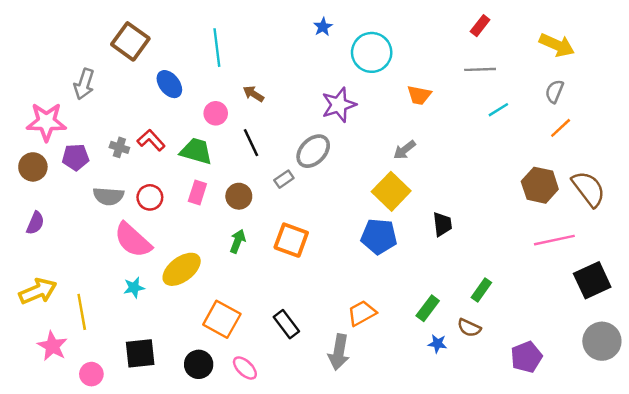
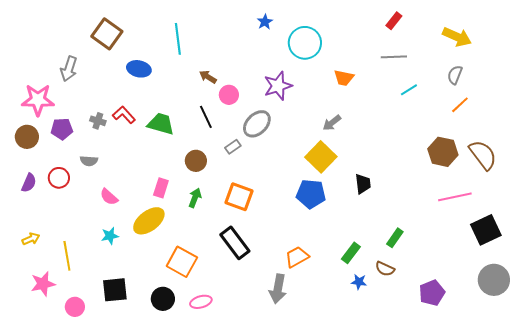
blue ellipse: (169, 84) -> (139, 69), turned -40
pink circle: (216, 113) -> (229, 95), moved
pink rectangle: (197, 193) -> (161, 188), moved
gray semicircle: (108, 196) -> (89, 161), size x0.7
red circle: (150, 197) -> (59, 178), moved
pink semicircle: (133, 240) -> (109, 197), size x0.6
yellow arrow: (38, 291) -> (31, 239), size x0.6
black rectangle: (286, 324) -> (235, 243), moved, size x1.4
pink star: (52, 346) -> (43, 284), turned 30
pink ellipse: (245, 368) -> (201, 302), turned -60

